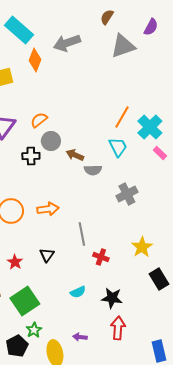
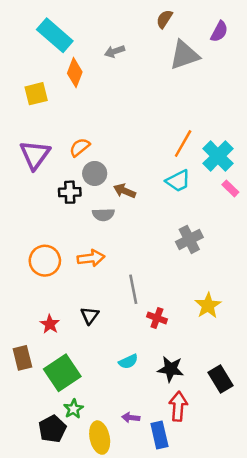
gray arrow: (67, 43) -> (115, 51), size x0.6
cyan trapezoid: (118, 147) -> (178, 181), turned 90
gray semicircle: (93, 170) -> (103, 215), moved
black rectangle: (159, 279) -> (220, 379), moved
blue rectangle: (159, 351) -> (159, 435), moved

